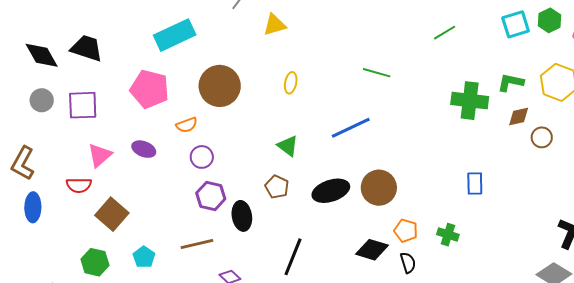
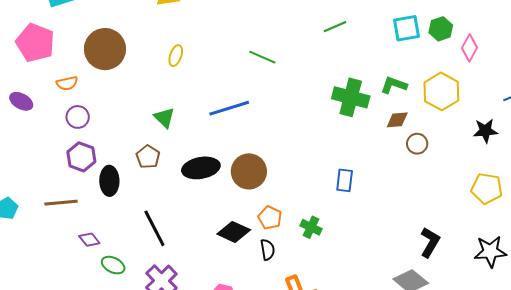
black line: (293, 257) -> (154, 228), turned -57

